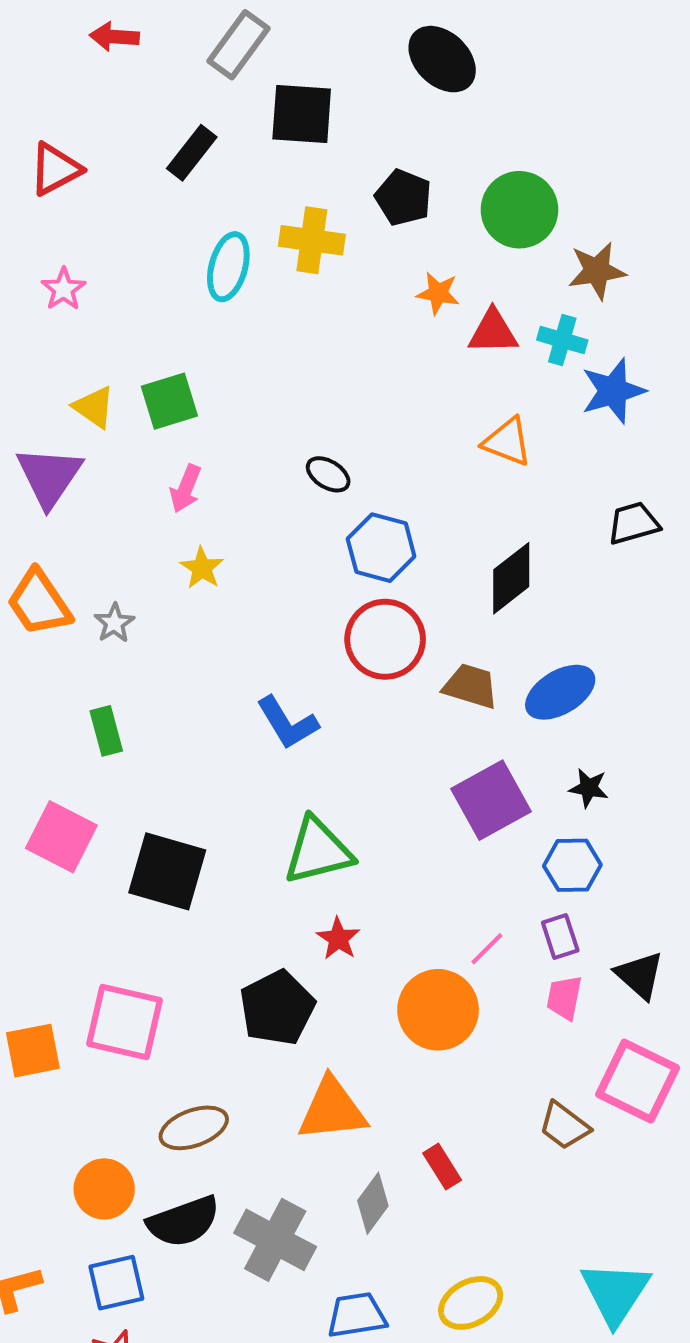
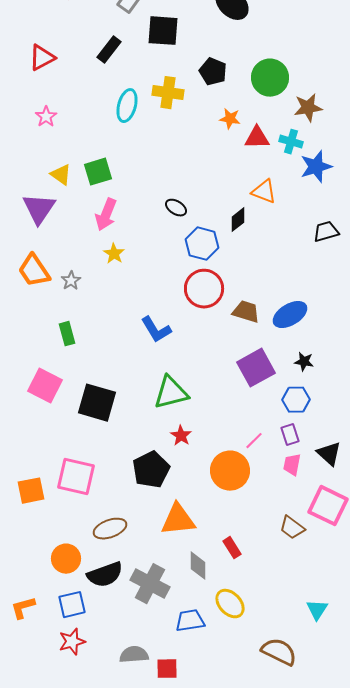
pink arrow: (186, 489) -> (106, 215), size x1.4
black diamond: (511, 578) -> (238, 220), moved, size x0.7
gray diamond: (373, 1203) -> (198, 566), turned -36
cyan triangle: (615, 1293) -> (317, 610), size x0.6
yellow ellipse: (471, 1303) -> (230, 604), moved, turned 76

